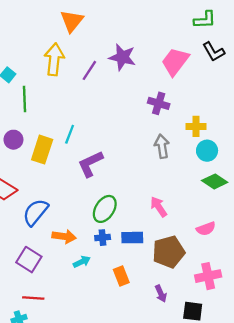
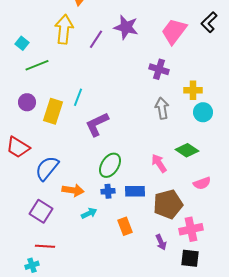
black L-shape: (214, 52) -> (209, 22), turned 75
green line: (24, 99) -> (37, 65), turned 70
green diamond: (215, 181) -> (187, 150), moved
pink cross: (208, 276) -> (191, 229), moved

